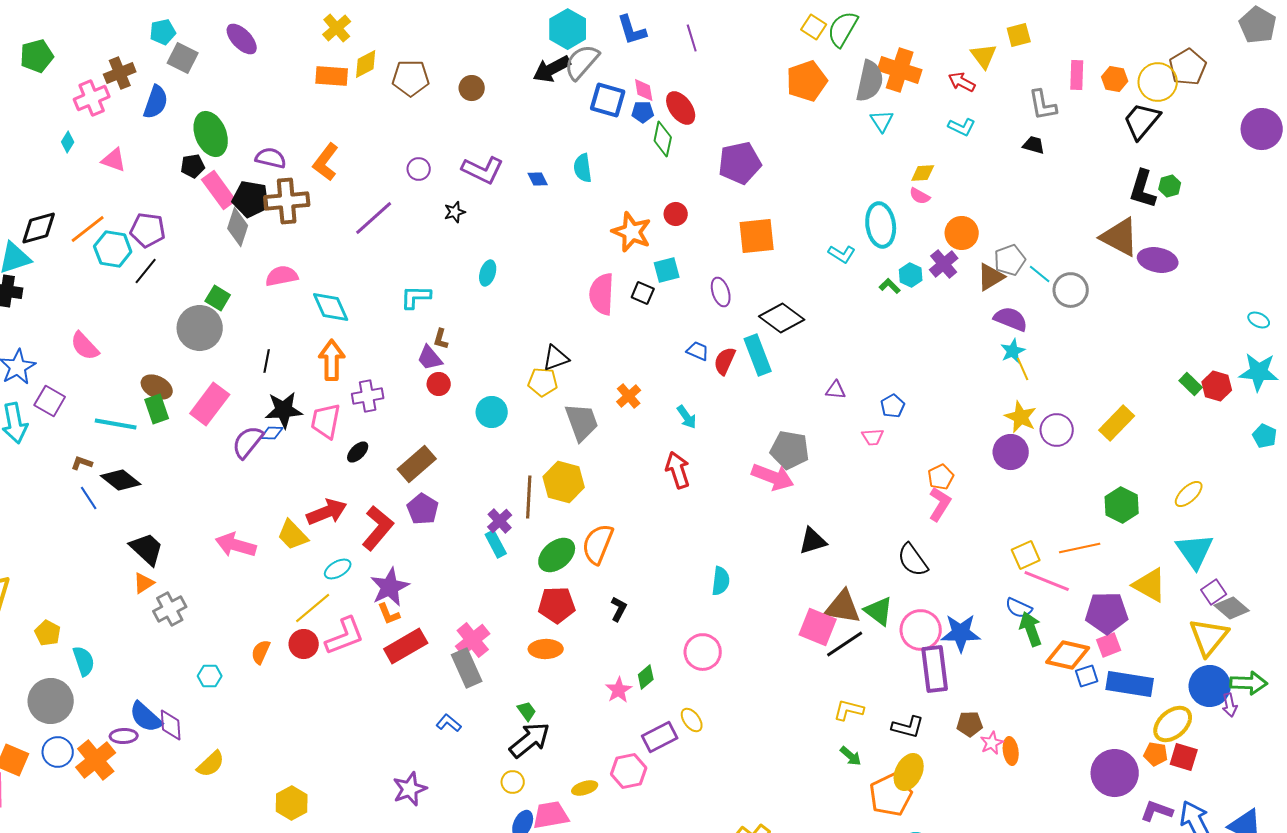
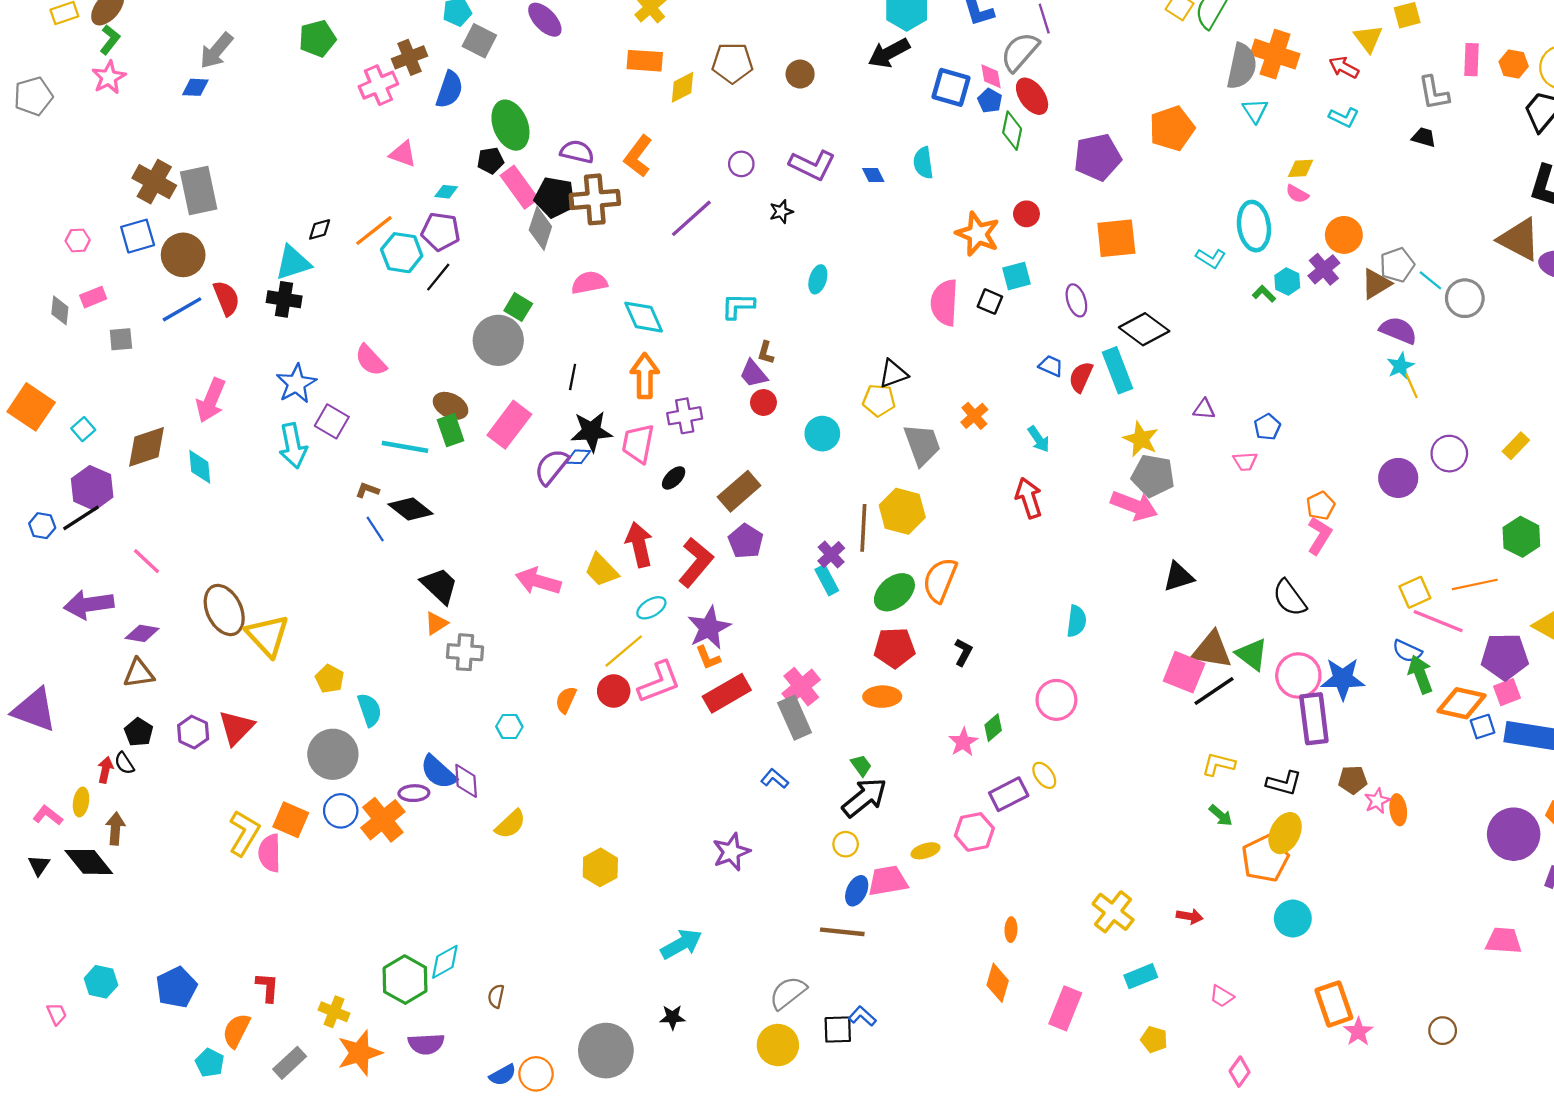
gray semicircle: (582, 62) -> (1020, 52), moved
yellow diamond: (366, 64) -> (682, 87), moved
orange pentagon: (807, 81) -> (1172, 128), moved
blue pentagon: (643, 112) -> (990, 101), turned 30
cyan diamond: (68, 142) -> (446, 192), moved, turned 65
black diamond: (39, 228) -> (320, 229), size x0.6
yellow star: (1021, 417) -> (1141, 439), moved
yellow rectangle: (1117, 423) -> (1516, 446), size x0.7
red arrow: (327, 512) -> (639, 545), turned -81
gray cross: (170, 609) -> (465, 652), turned 32

